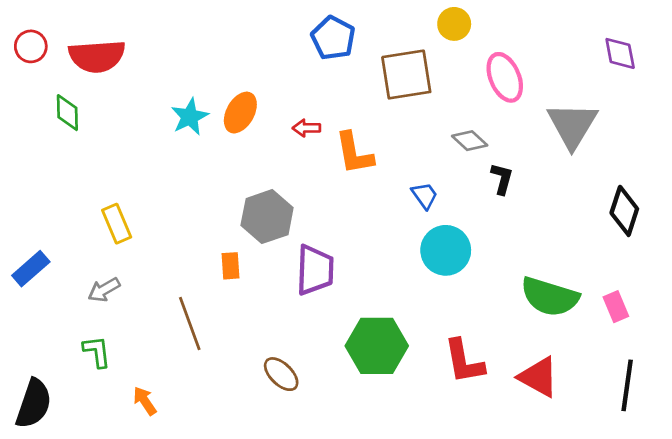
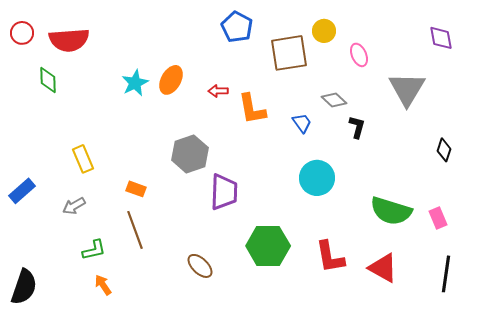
yellow circle: (454, 24) -> (324, 31), moved
pink ellipse: (505, 77) -> (359, 55), size x0.7
blue trapezoid: (425, 195) -> (302, 123), moved
black diamond: (624, 211) -> (444, 150), size x0.7
orange rectangle: (231, 266) -> (136, 189), moved, turned -66
green L-shape: (97, 352) -> (94, 250), moved, turned 85

